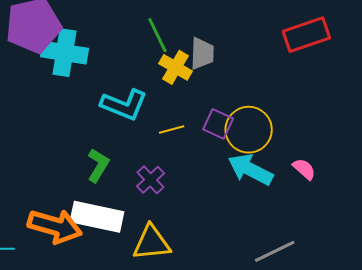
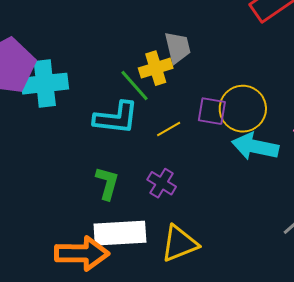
green line: (157, 35) -> (135, 86), moved
yellow cross: (176, 67) -> (156, 68), turned -32

